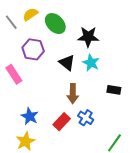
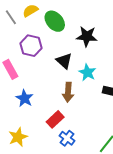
cyan star: (91, 63) -> (87, 72), moved
blue star: (30, 116) -> (25, 98), moved
blue cross: (86, 118) -> (67, 138), moved

